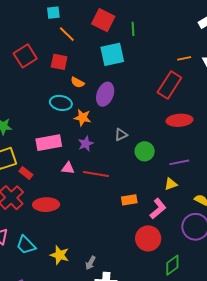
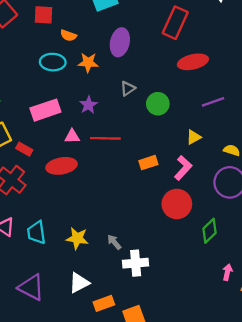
purple ellipse: (105, 94) -> (120, 42), moved
orange star: (82, 118) -> (88, 63), moved
purple line: (179, 162) -> (213, 102), moved
red ellipse: (46, 205) -> (62, 166), moved
cyan trapezoid: (26, 245) -> (36, 233), turned 45
gray arrow: (90, 263) -> (114, 242), turned 120

